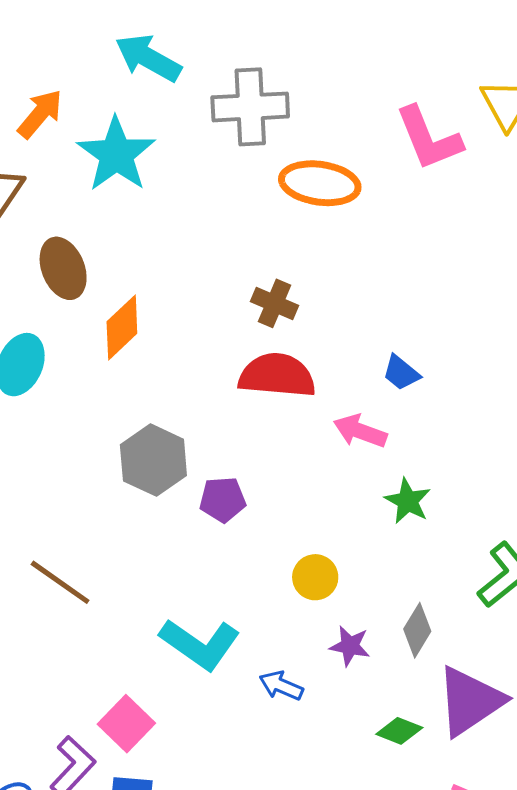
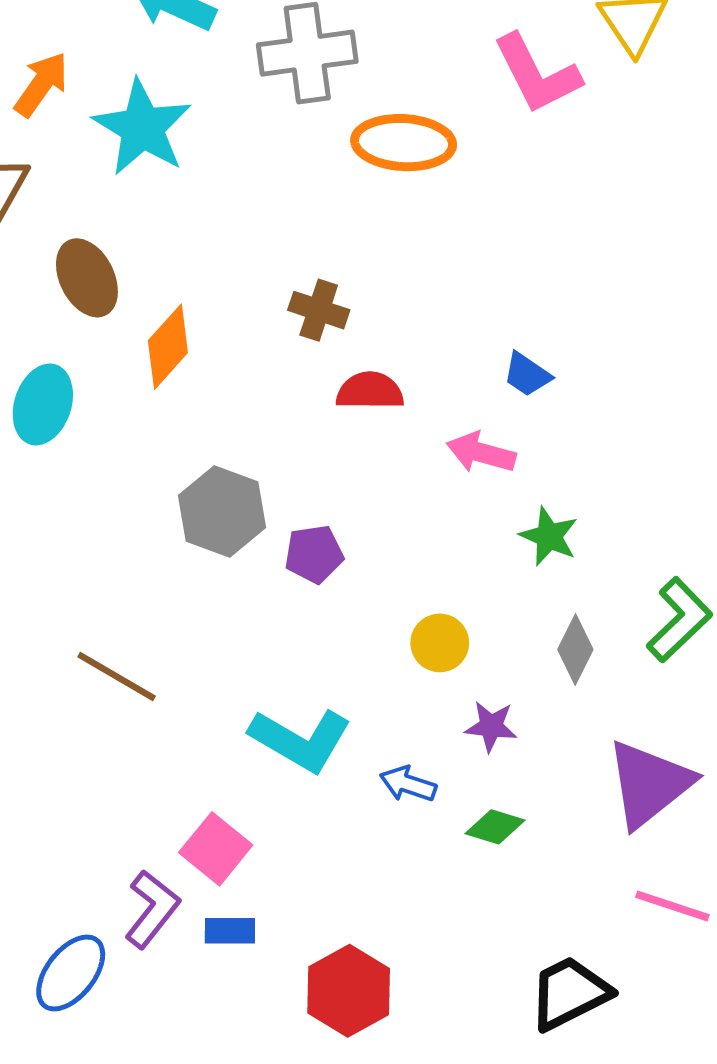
brown cross: (274, 303) -> (319, 310), moved
red semicircle: (277, 375) -> (370, 391), size x0.7
gray diamond: (417, 630) -> (575, 649), moved
green diamond: (399, 731) -> (495, 827), moved

